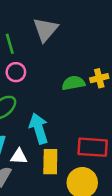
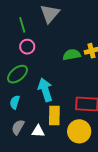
white triangle: (19, 156) -> (38, 131), moved

